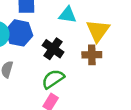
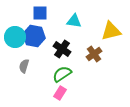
yellow triangle: (98, 31) -> (111, 31), moved, turned 40
brown cross: (92, 55) -> (94, 54), turned -35

